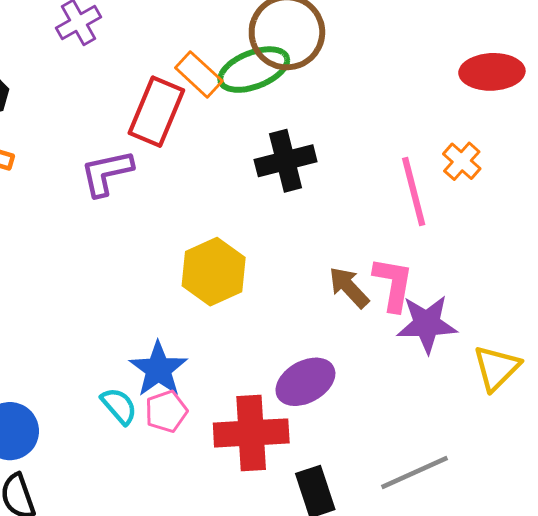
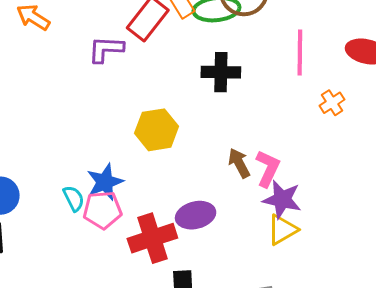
pink line: (414, 191) -> (300, 53), moved
yellow triangle: (497, 368) -> (282, 230), moved
pink pentagon: (166, 411) -> (103, 210), size x1.4
red cross: (251, 433) -> (152, 238), turned -30

